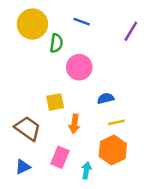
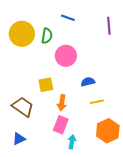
yellow circle: (32, 24) -> (22, 34), moved
purple line: (131, 31) -> (109, 26), turned -36
orange hexagon: (113, 150) -> (108, 131), moved
pink rectangle: (60, 157) -> (61, 125), moved

